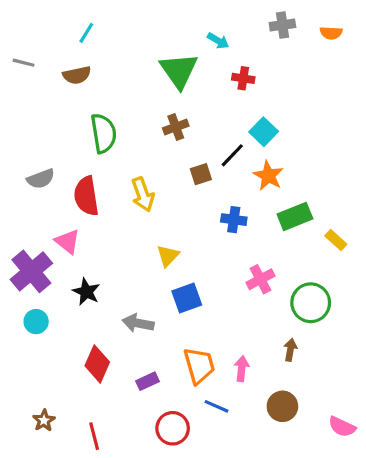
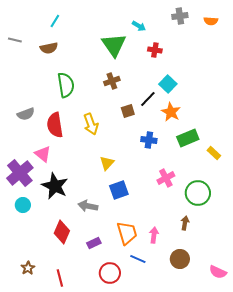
black star: (86, 292) -> (55, 186), size x1.5

